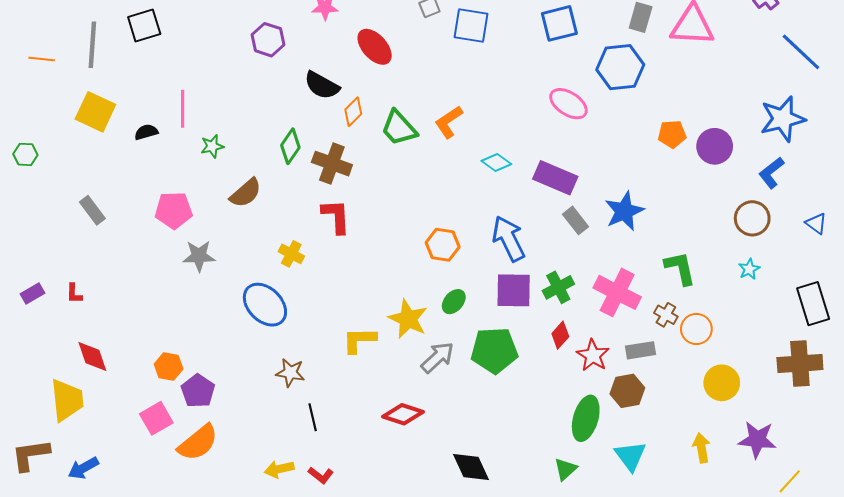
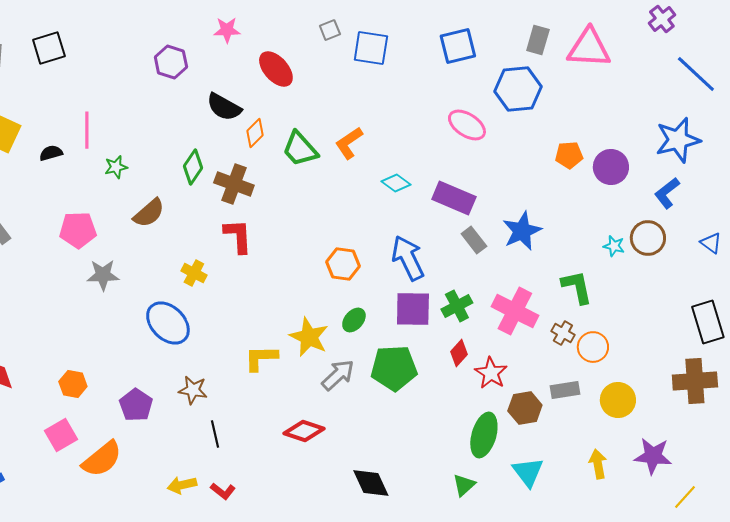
cyan star: (749, 269) -> (614, 246), moved, turned -30
gray rectangle: (641, 350) -> (565, 390), moved
purple pentagon: (198, 391) -> (136, 405), moved

